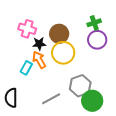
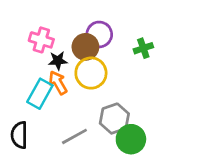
green cross: (94, 23) -> (143, 48), moved
purple circle: (97, 40) -> (99, 34), moved
cyan rectangle: (26, 68) -> (40, 94), size x1.5

